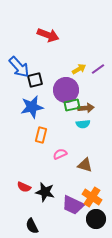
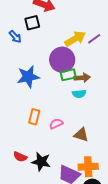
blue arrow: (19, 67) -> (15, 37), size x0.6
yellow arrow: (79, 69) -> (75, 39), size x1.5
black square: (35, 80) -> (32, 23), moved
orange rectangle: (41, 135) -> (34, 117), moved
orange cross: (92, 197) -> (88, 167), turned -36

